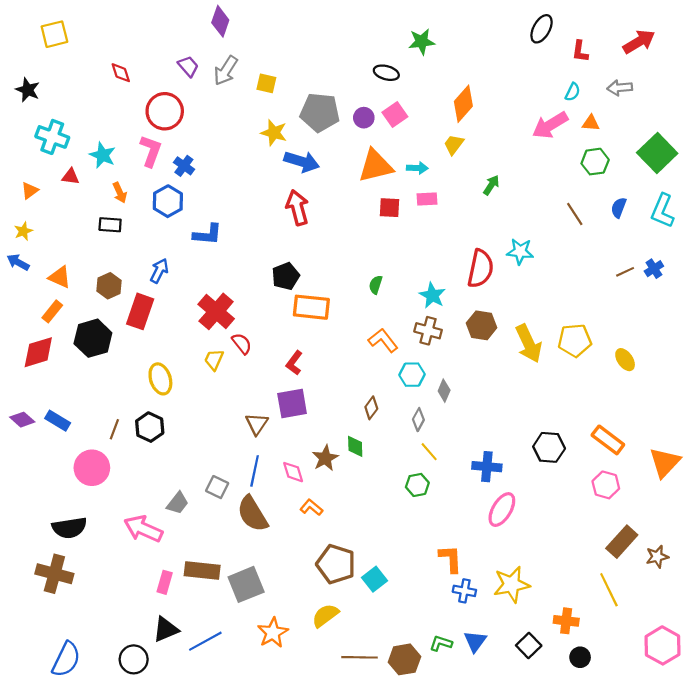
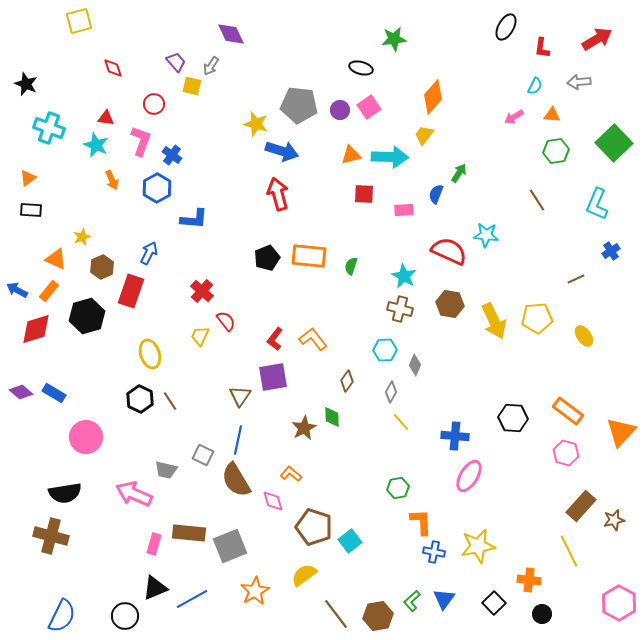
purple diamond: (220, 21) -> (231, 34), moved, turned -44
yellow square: (54, 34) -> (79, 21), moved
gray arrow: (226, 71) -> (211, 66), size x0.7
yellow square: (266, 83) -> (192, 86), moved
red circle: (165, 111) -> (154, 104), size x0.6
pink arrow: (550, 125) -> (514, 117), size x0.6
orange triangle: (376, 166) -> (351, 155), size x0.6
cyan arrow: (417, 168) -> (390, 157), size x1.8
red triangle: (70, 177) -> (106, 118), moved
pink rectangle: (427, 199) -> (404, 210), moved
blue semicircle: (619, 208) -> (436, 194), moved
cyan L-shape: (663, 211) -> (597, 204), moved
black rectangle: (110, 225) -> (31, 210), moved
yellow star: (23, 231) -> (82, 237), moved
blue arrow: (18, 262) -> (17, 290), moved
red semicircle: (481, 269) -> (449, 251), turned -78
brown line: (625, 272) -> (576, 279), moved
orange rectangle: (311, 307) -> (309, 256), moved
red cross: (216, 311) -> (202, 291), size x0.7
orange L-shape: (383, 340) -> (313, 339), moved
brown line: (114, 429) -> (170, 401), moved, turned -54
pink diamond: (293, 472) -> (273, 501), moved
green hexagon: (417, 485) -> (398, 488), moved
gray trapezoid: (178, 503) -> (166, 470), turned 65
green L-shape: (441, 643) -> (412, 601), turned -60
brown line: (360, 657) -> (336, 614), turned 52

